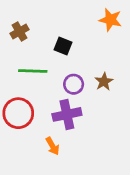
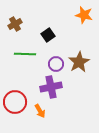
black square: (63, 46) -> (48, 35), turned 32
brown star: (104, 82) -> (79, 62), size x1.5
red circle: (18, 113) -> (15, 102), moved

